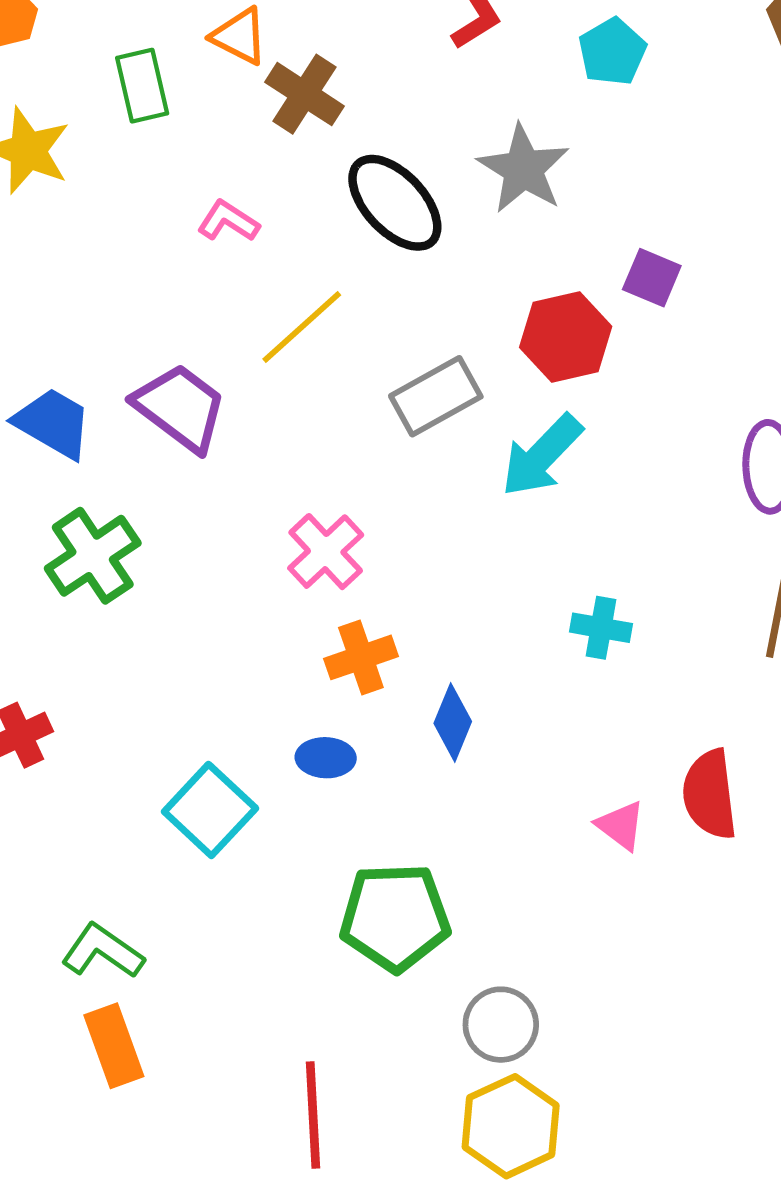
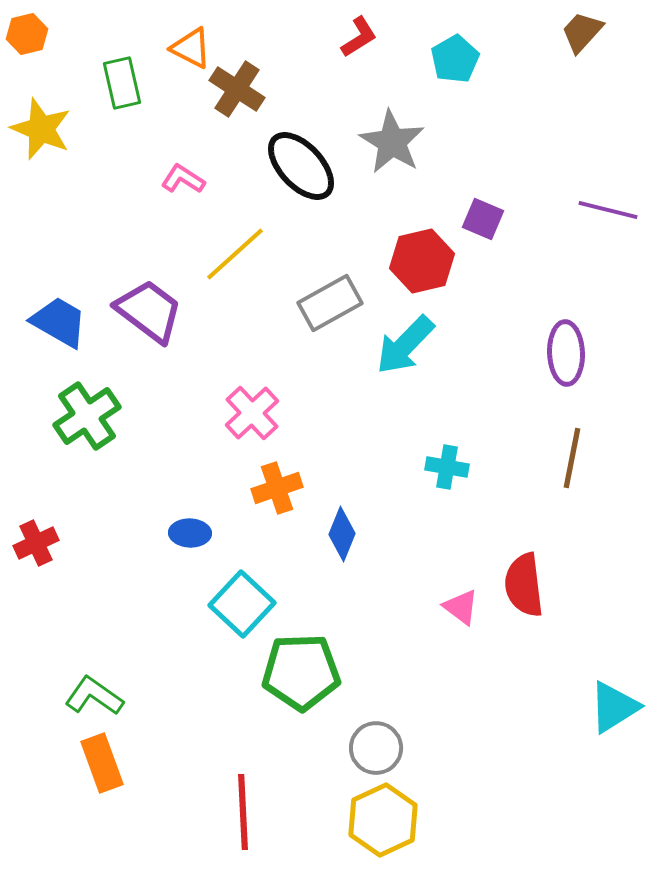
blue ellipse: (326, 758) -> (190, 533), moved
cyan square: (210, 810) -> (242, 604), moved

